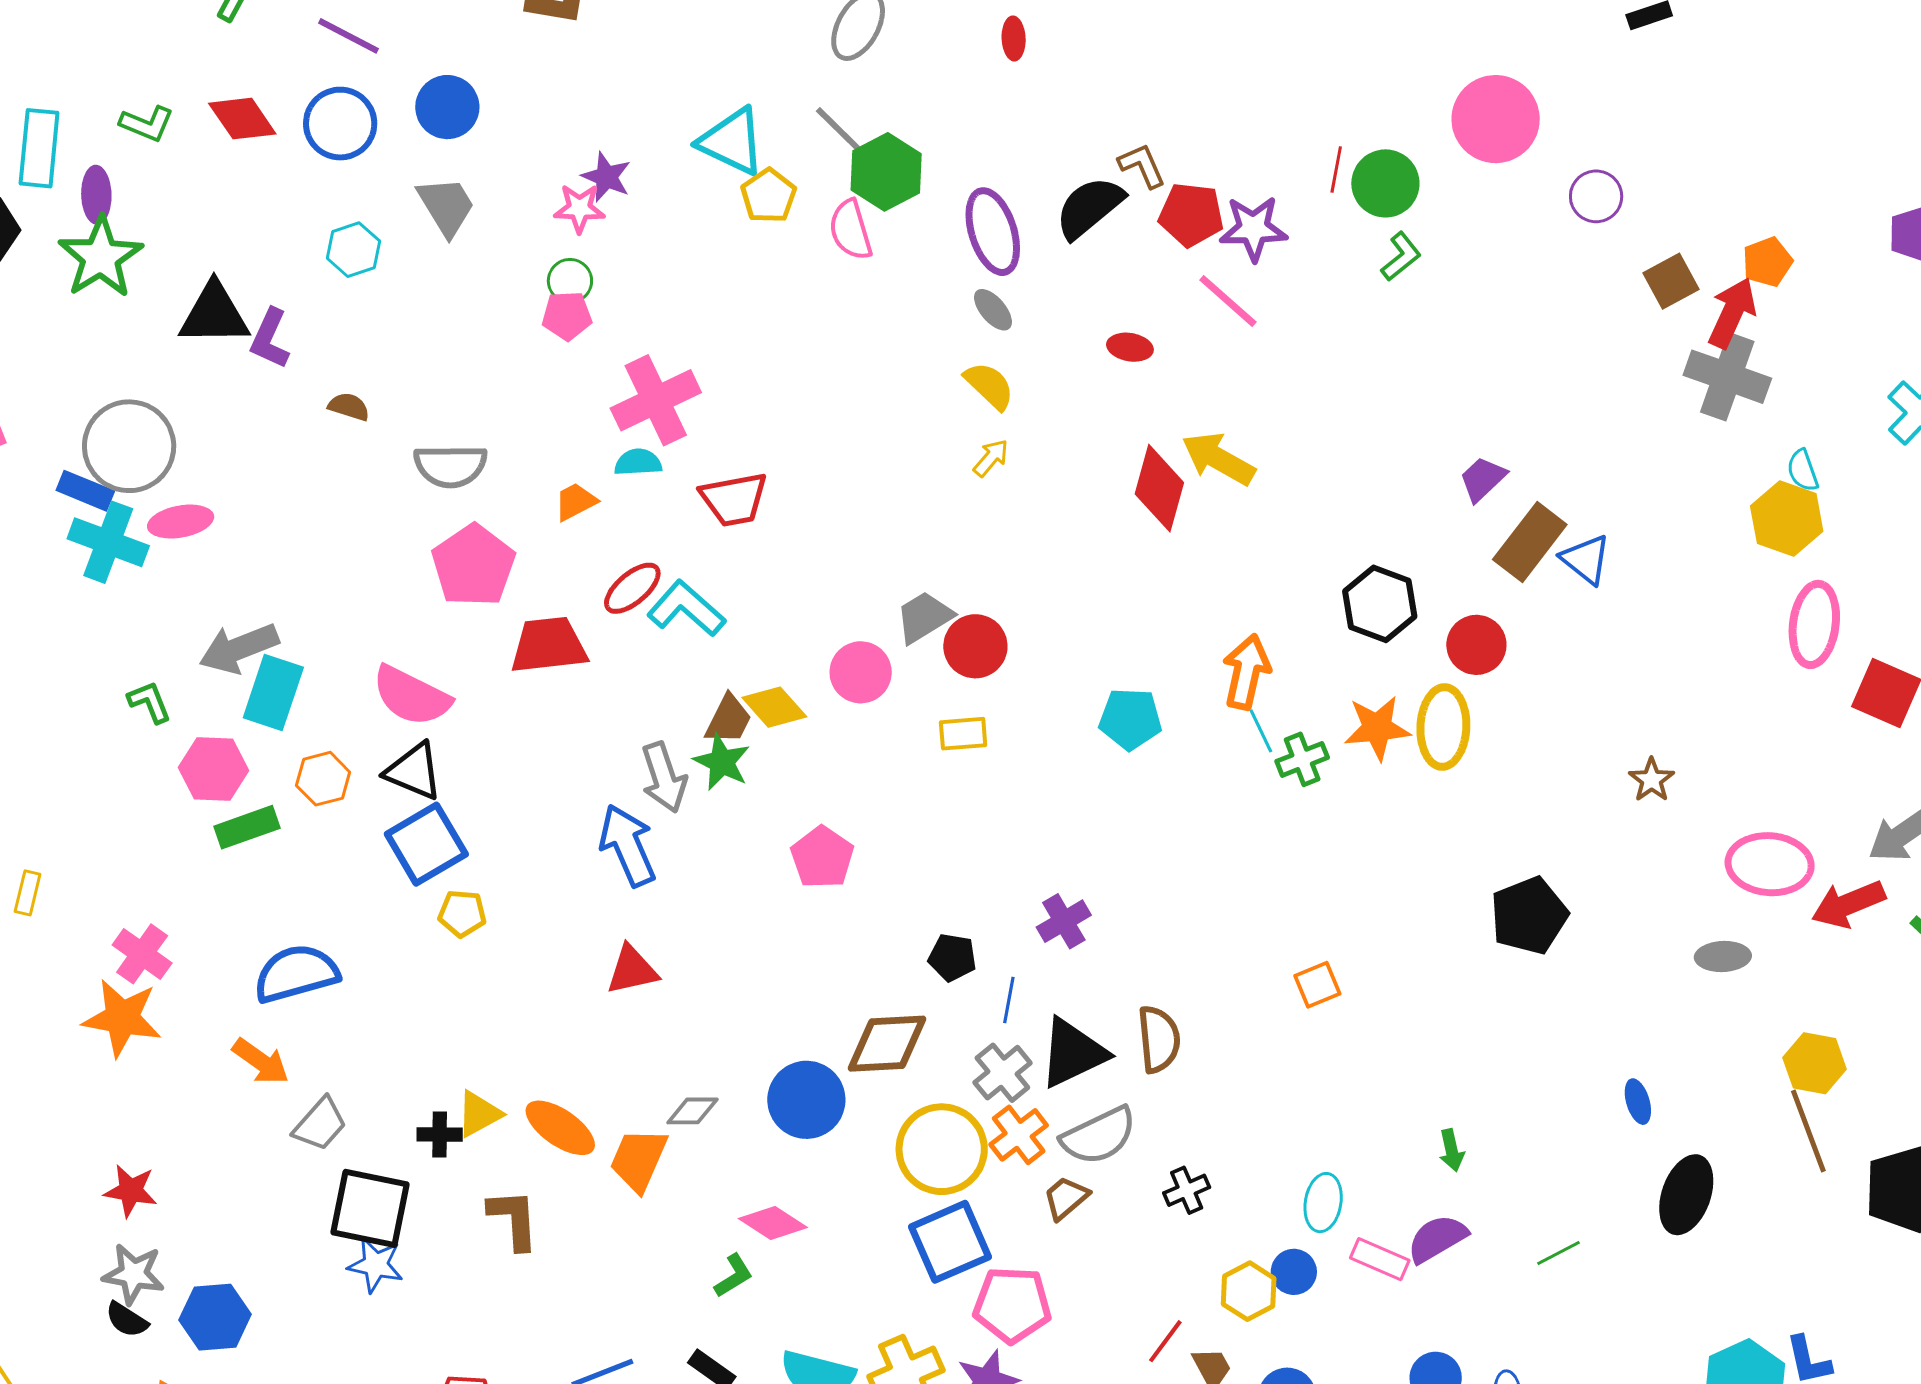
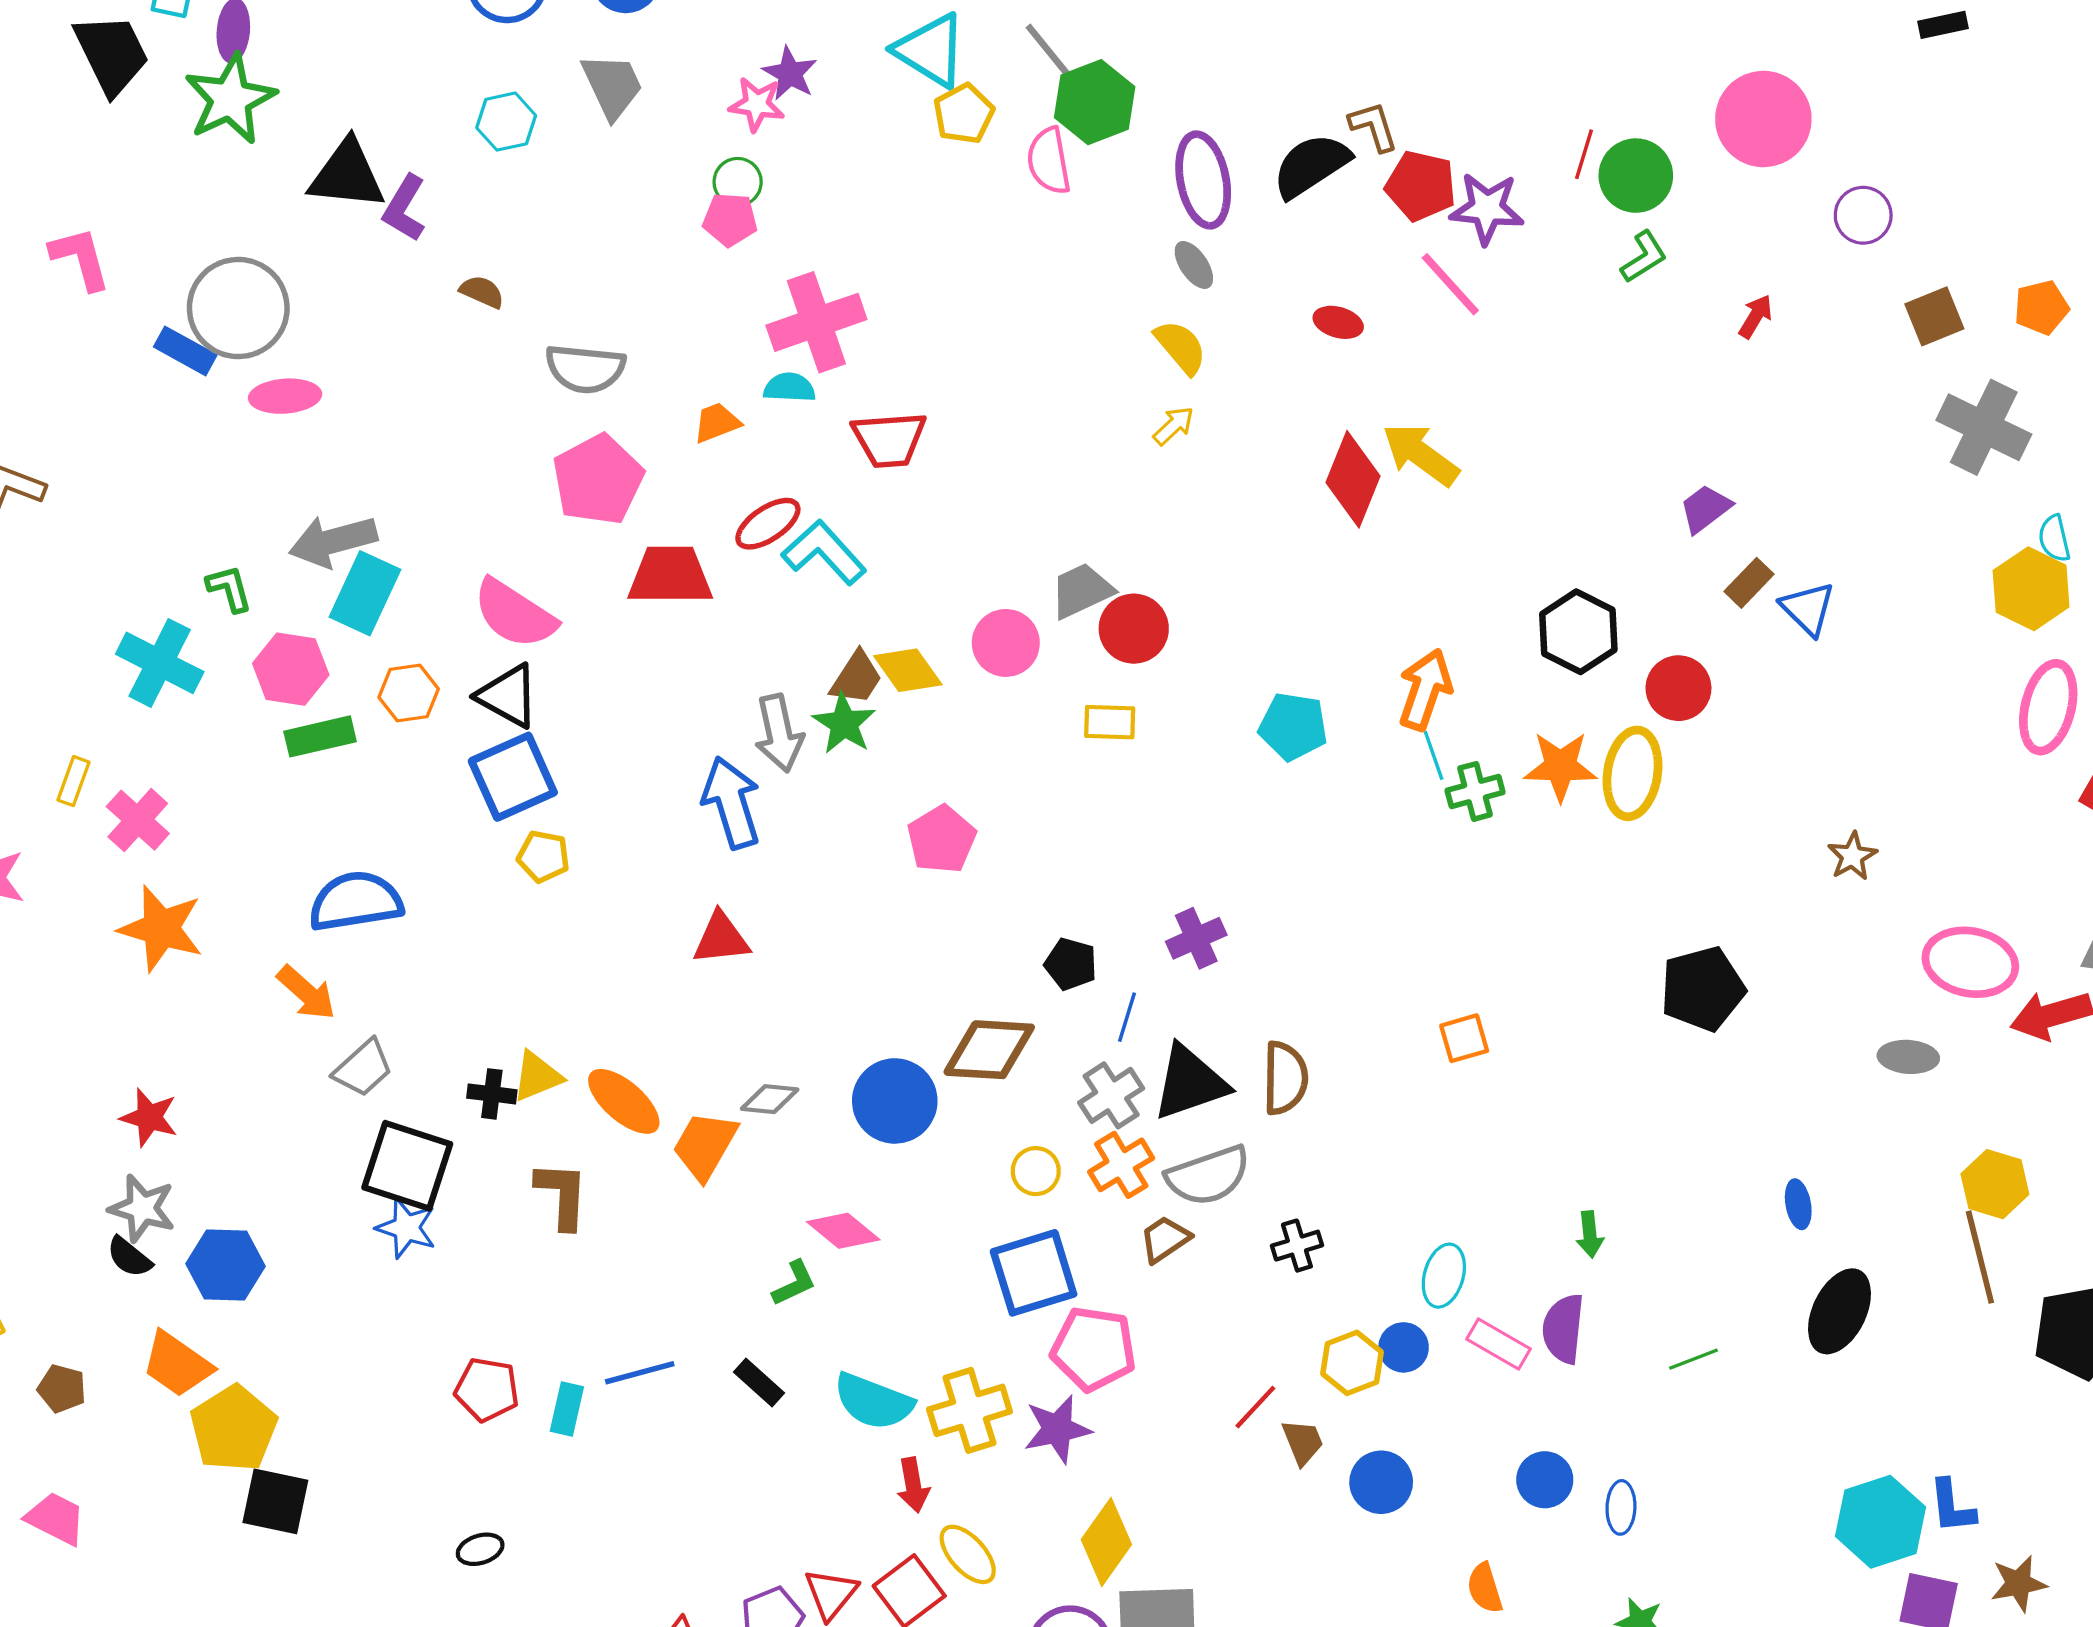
red arrow: (1732, 313) -> (1756, 316), moved, size x0.6
cyan cross: (108, 542) -> (160, 663), moved
brown rectangle: (1530, 542) -> (1749, 583), size x0.6
pink cross: (142, 954) -> (138, 820), moved
yellow circle: (942, 1149) -> (1036, 1171), size x0.5
purple semicircle: (1437, 1239) -> (1563, 1329), turned -60

